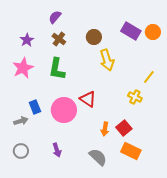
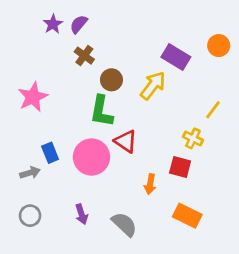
purple rectangle: (131, 31) -> (176, 57), moved
brown circle: (94, 37) -> (111, 80), moved
purple star: (27, 40) -> (53, 24), moved
yellow arrow: (107, 60) -> (153, 86), turned -125
green L-shape: (57, 69) -> (101, 111), moved
red square: (124, 128) -> (180, 167), moved, turned -35
gray semicircle: (98, 157) -> (124, 224), moved

